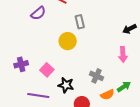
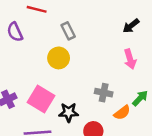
purple semicircle: (38, 13) -> (15, 32), turned 119
pink square: (47, 70) -> (41, 99), size x1.5

